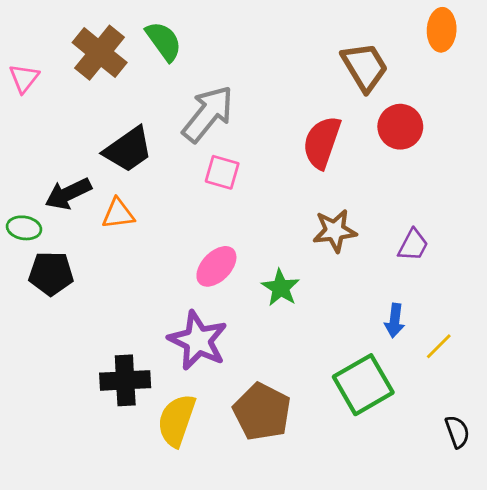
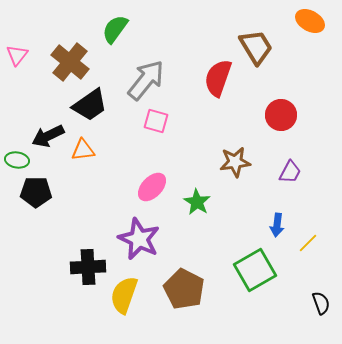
orange ellipse: (442, 30) -> (310, 21), turned -64
green semicircle: (164, 41) -> (115, 29), turned -108
brown cross: (100, 53) -> (70, 62), moved
red circle: (400, 127) -> (281, 115), moved
red semicircle: (322, 142) -> (218, 78), moved

